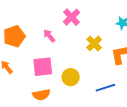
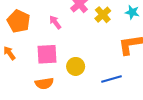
orange pentagon: (14, 36) -> (19, 21), turned -30
yellow cross: (94, 43) -> (103, 15), moved

